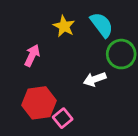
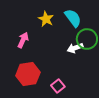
white arrow: (95, 79) -> (75, 48), moved
pink square: (63, 118) -> (58, 86), moved

